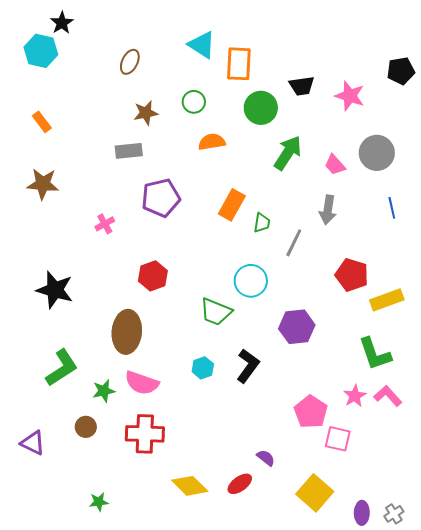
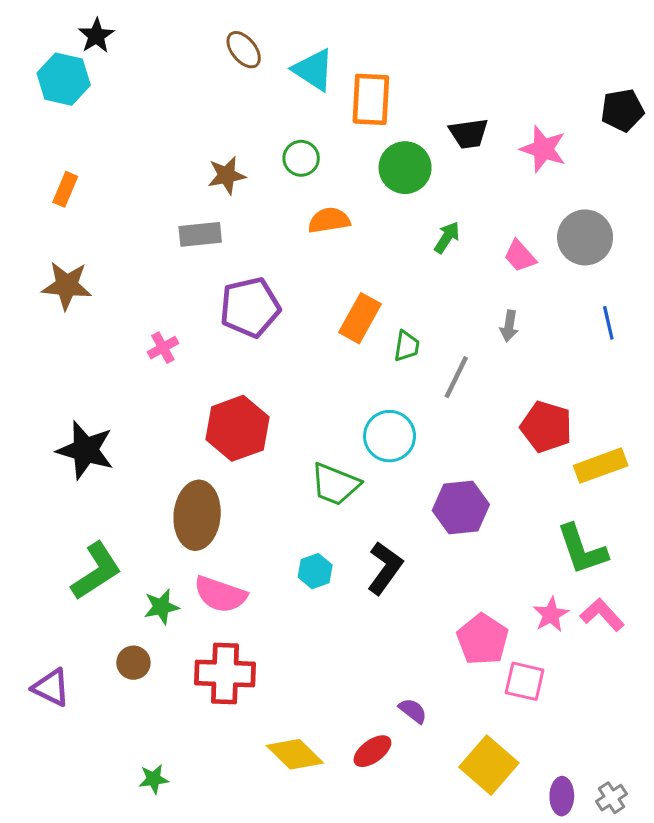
brown ellipse: (130, 62) -> (244, 50), moved, turned -65
orange rectangle: (42, 122) -> (65, 189), turned 60
green arrow: (288, 153) -> (447, 237), size x0.6
gray arrow: (328, 210) -> (509, 326), size x0.7
red hexagon: (153, 276) -> (237, 428), size x1.4

